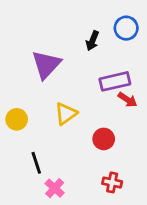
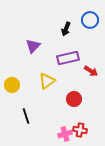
purple triangle: (46, 65) -> (33, 46), size x0.7
purple rectangle: (115, 81) -> (68, 58), moved
pink cross: (55, 188) -> (65, 134), moved, turned 32

